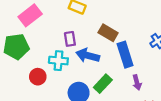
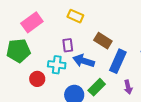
blue rectangle: (125, 55) -> (118, 61), turned 40

